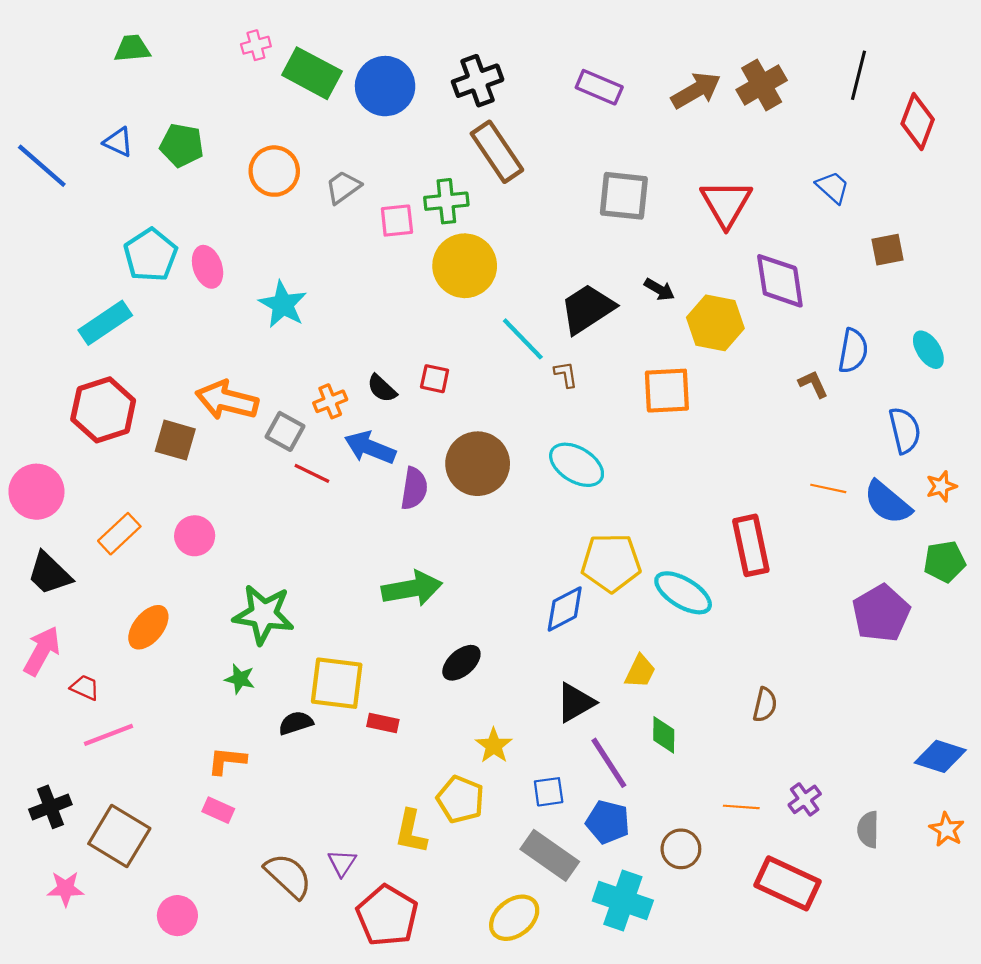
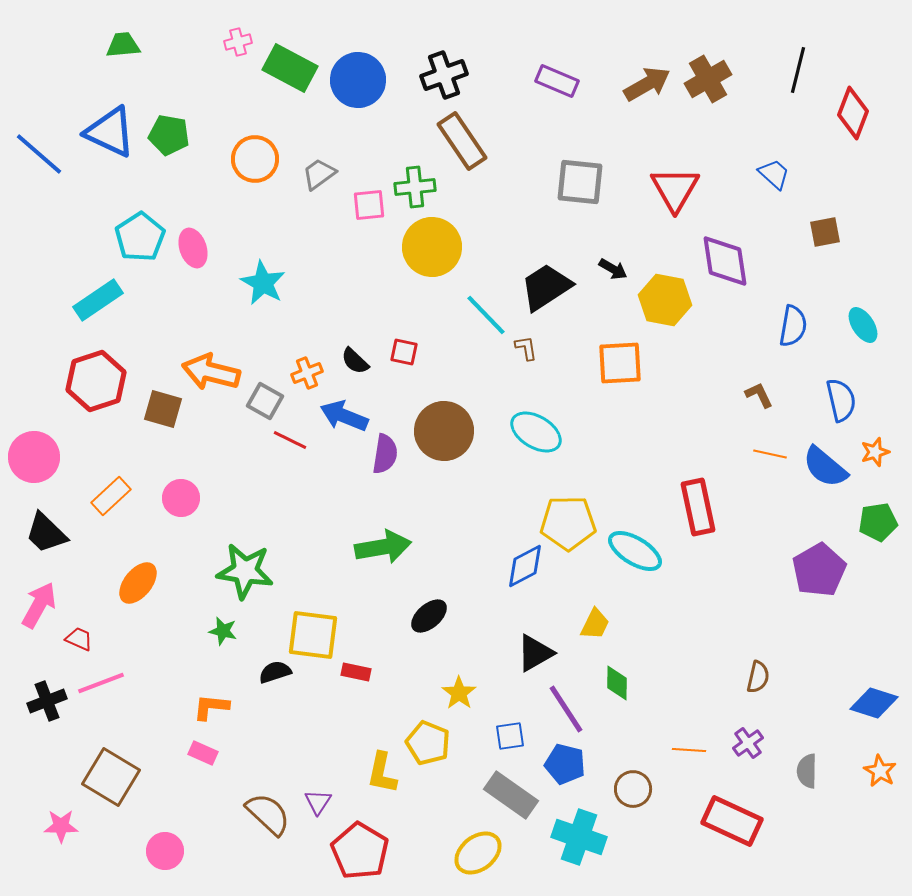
blue triangle: (118, 142) -> (110, 132), size x1.8
brown L-shape: (813, 384) -> (759, 395), moved
brown semicircle: (765, 705) -> (758, 677), moved
black cross: (50, 807) -> (47, 701), moved

